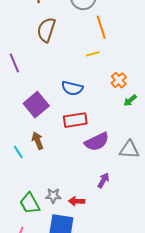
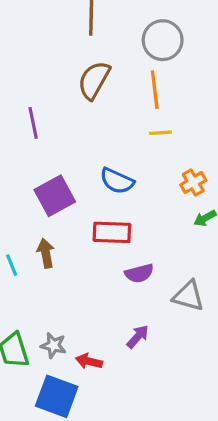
orange line: (101, 27) -> (155, 90), moved
purple semicircle: (97, 142) -> (139, 273), size x0.7

